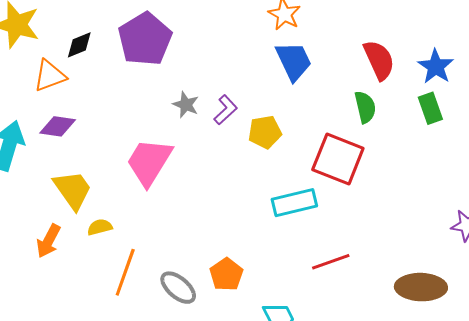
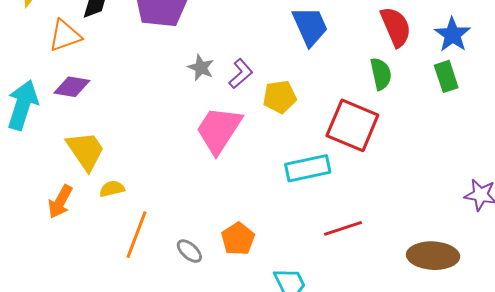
pink trapezoid: (149, 162) -> (219, 130), moved
gray ellipse: (178, 288) -> (189, 251), size x0.7

